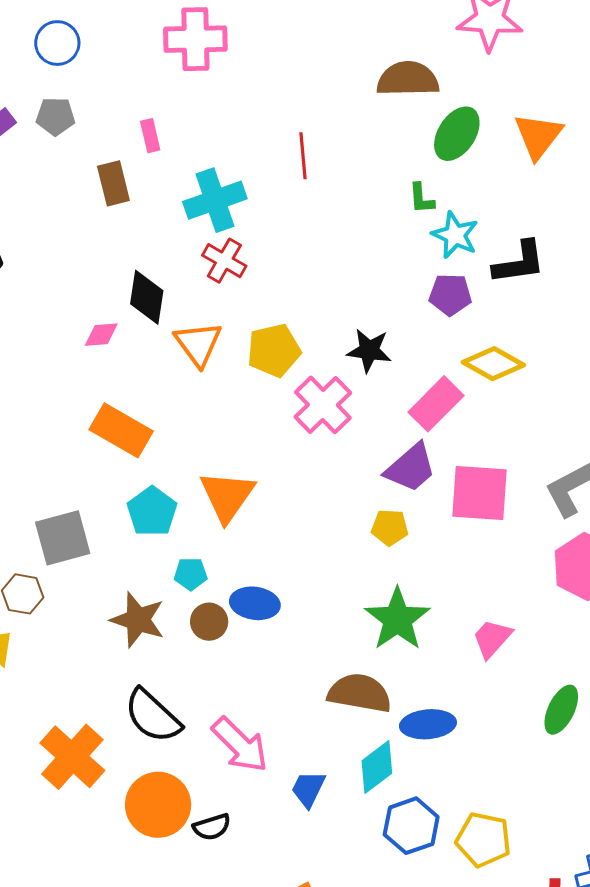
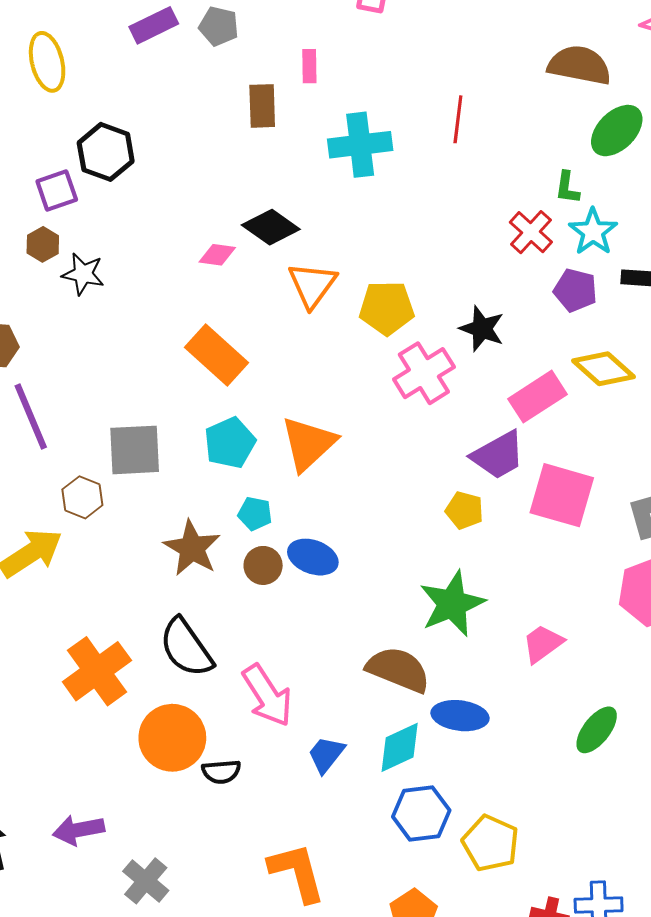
red cross: (224, 261) -> (531, 232), moved
black diamond: (147, 297) -> (271, 227), turned -76

